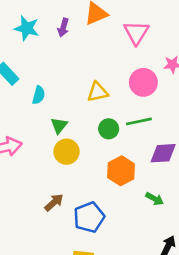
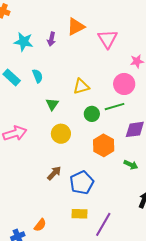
pink circle: (143, 82) -> (124, 84), moved
cyan semicircle: (39, 95) -> (38, 76), moved, turned -32
green triangle: (59, 125) -> (52, 104), moved

